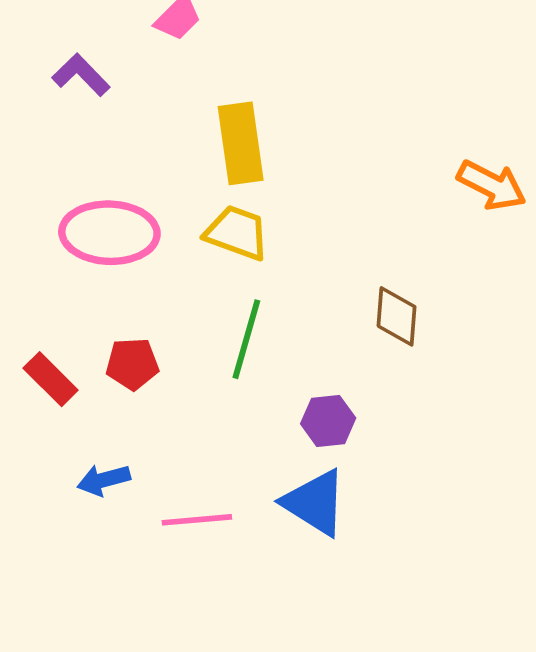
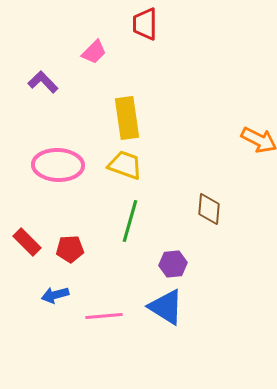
red pentagon: (132, 364) -> (70, 249), moved

